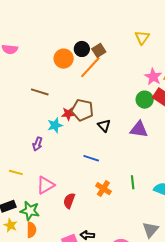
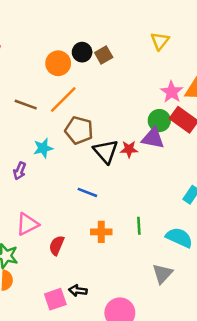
orange line: (90, 67) -> (63, 100), moved
red star: (68, 114) -> (129, 149), moved
black triangle: (104, 126) -> (106, 151), size x1.5
purple triangle: (139, 129) -> (153, 138), moved
orange cross: (103, 189) -> (101, 232), turned -35
gray triangle: (150, 230) -> (162, 274), moved

